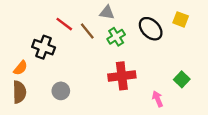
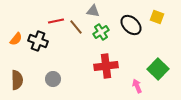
red line: (64, 24) -> (56, 21), turned -49
orange semicircle: (20, 68) -> (16, 39), moved
green square: (182, 79) -> (158, 69), size x1.5

